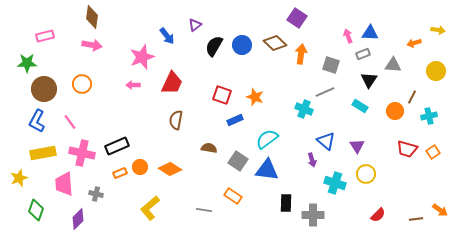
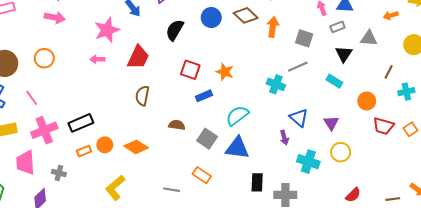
black semicircle: (214, 46) -> (175, 30), moved
orange circle: (395, 111) -> (367, 101), moved
pink cross: (82, 153) -> (44, 130), turned -35

